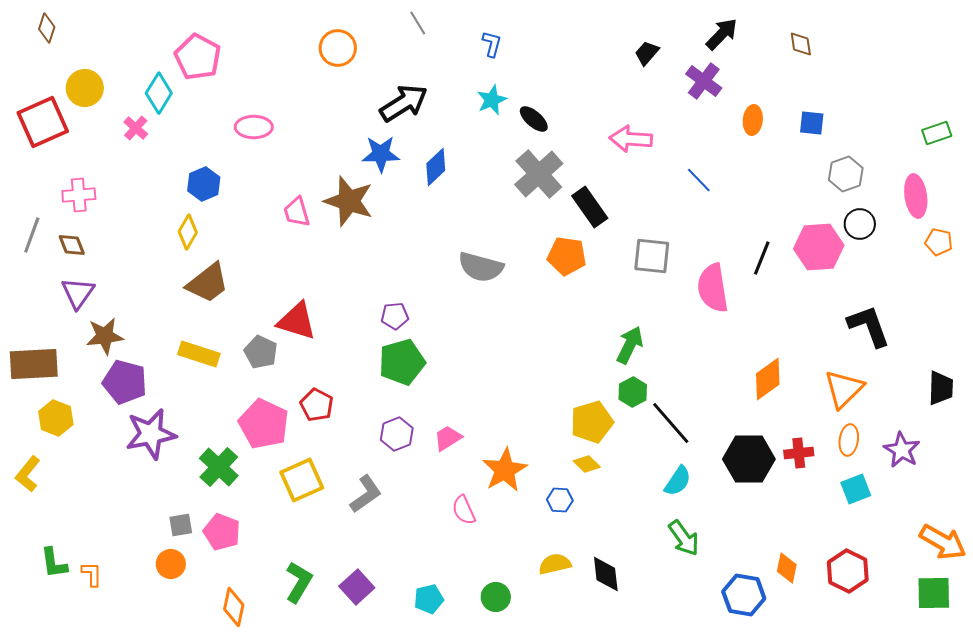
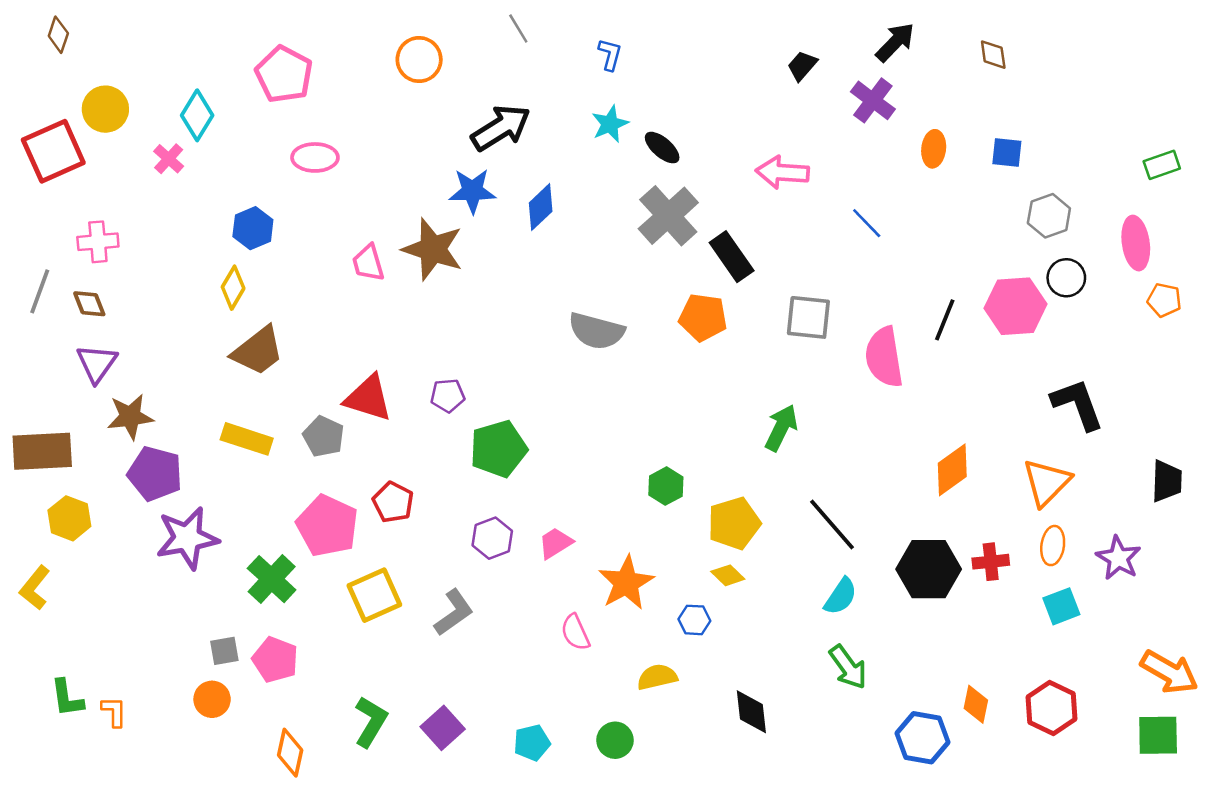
pink pentagon: (198, 57) -> (284, 74), moved
purple pentagon: (395, 316) -> (448, 396), moved
green hexagon: (633, 392) -> (666, 486), moved
yellow semicircle: (555, 564) -> (657, 677), moved

